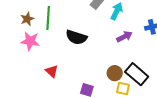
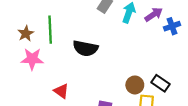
purple arrow: (124, 37) -> (154, 14), moved
black rectangle: (137, 74) -> (161, 83), size x0.7

